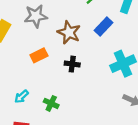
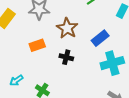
blue rectangle: (104, 27) -> (100, 38), moved

